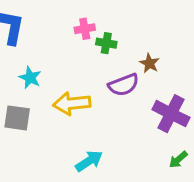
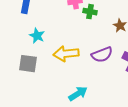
purple semicircle: (124, 85) -> (102, 55), moved

